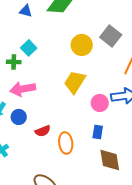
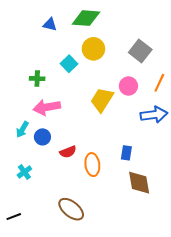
yellow circle: (82, 45) -> (93, 49), moved
cyan square: (29, 48) -> (69, 64), moved
pink circle: (100, 103) -> (128, 86), moved

